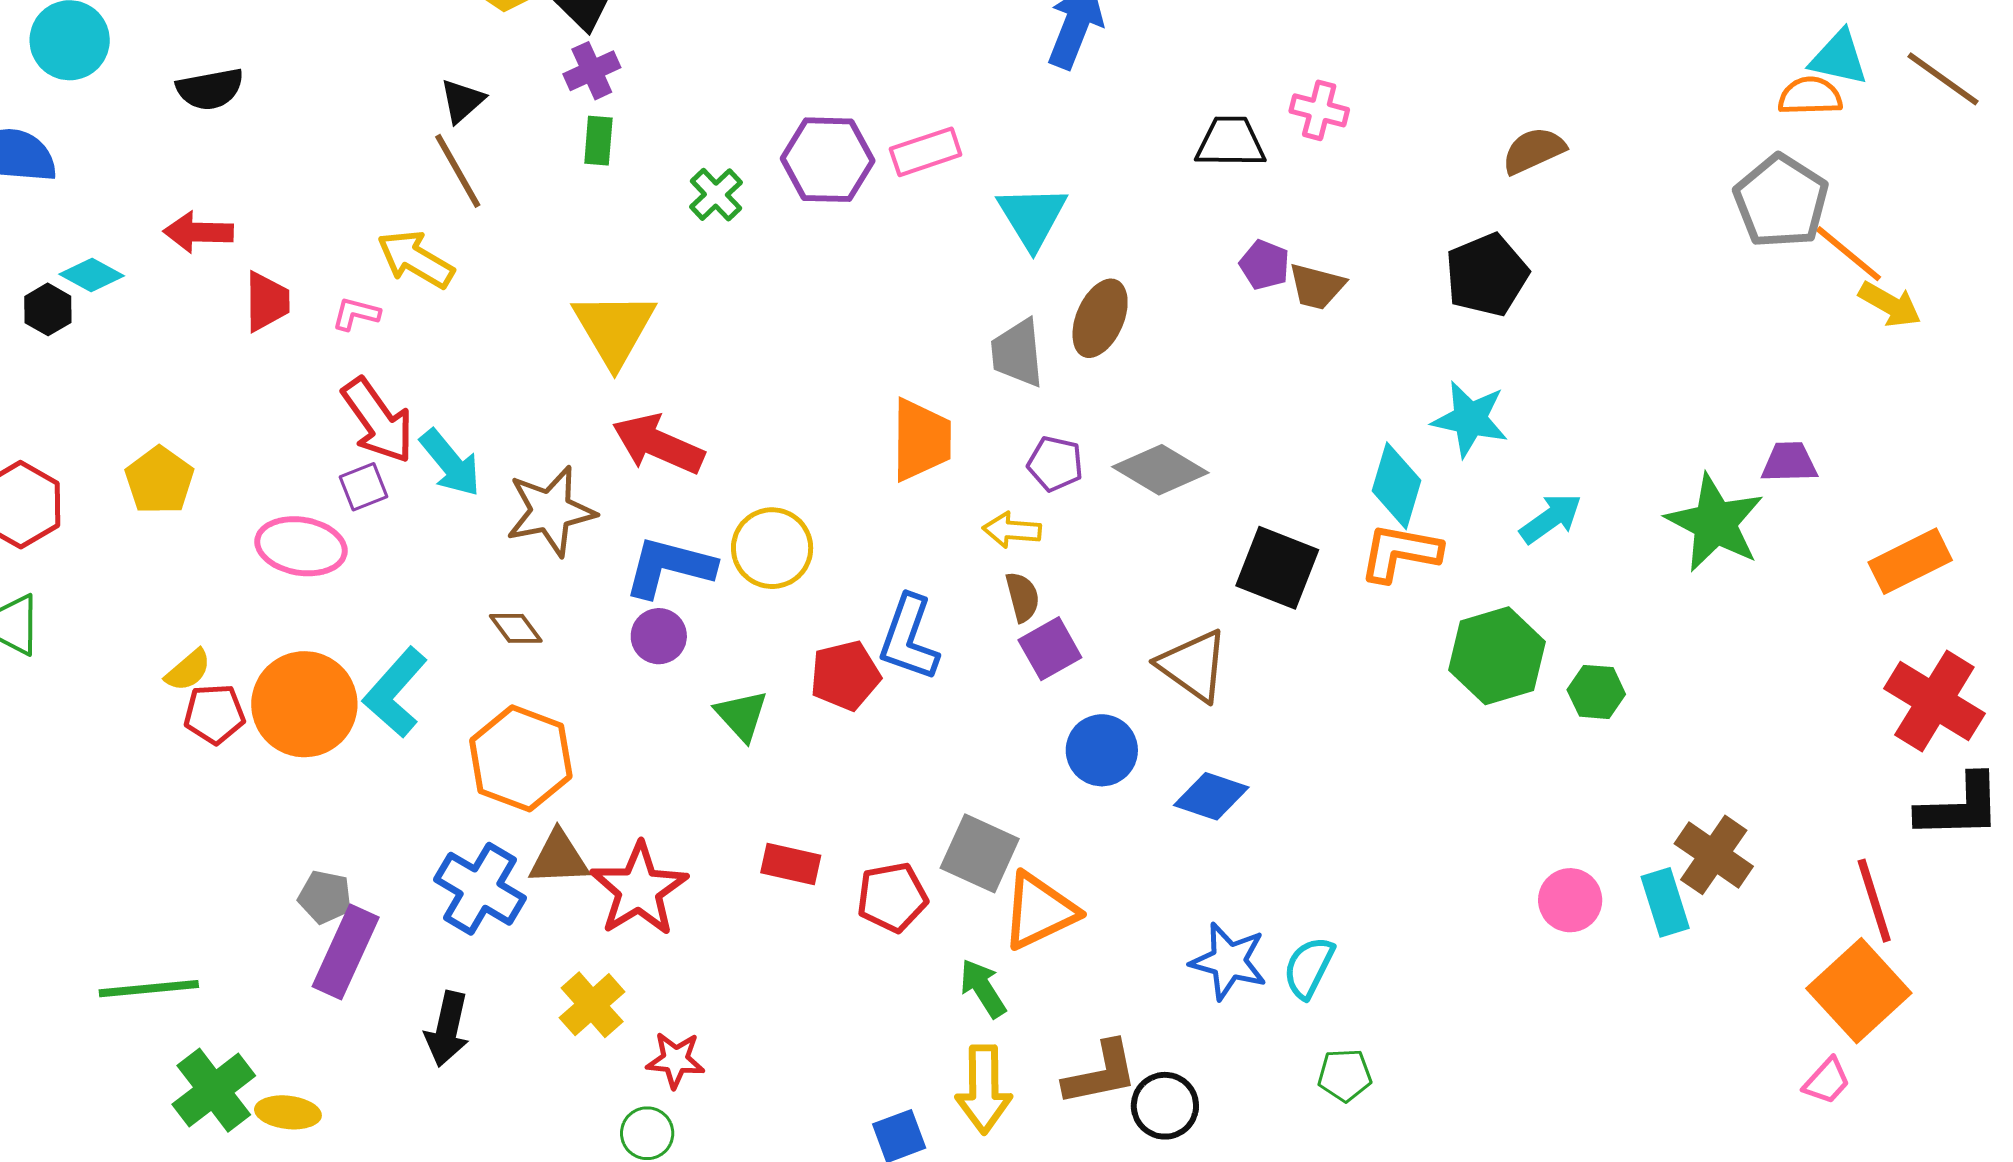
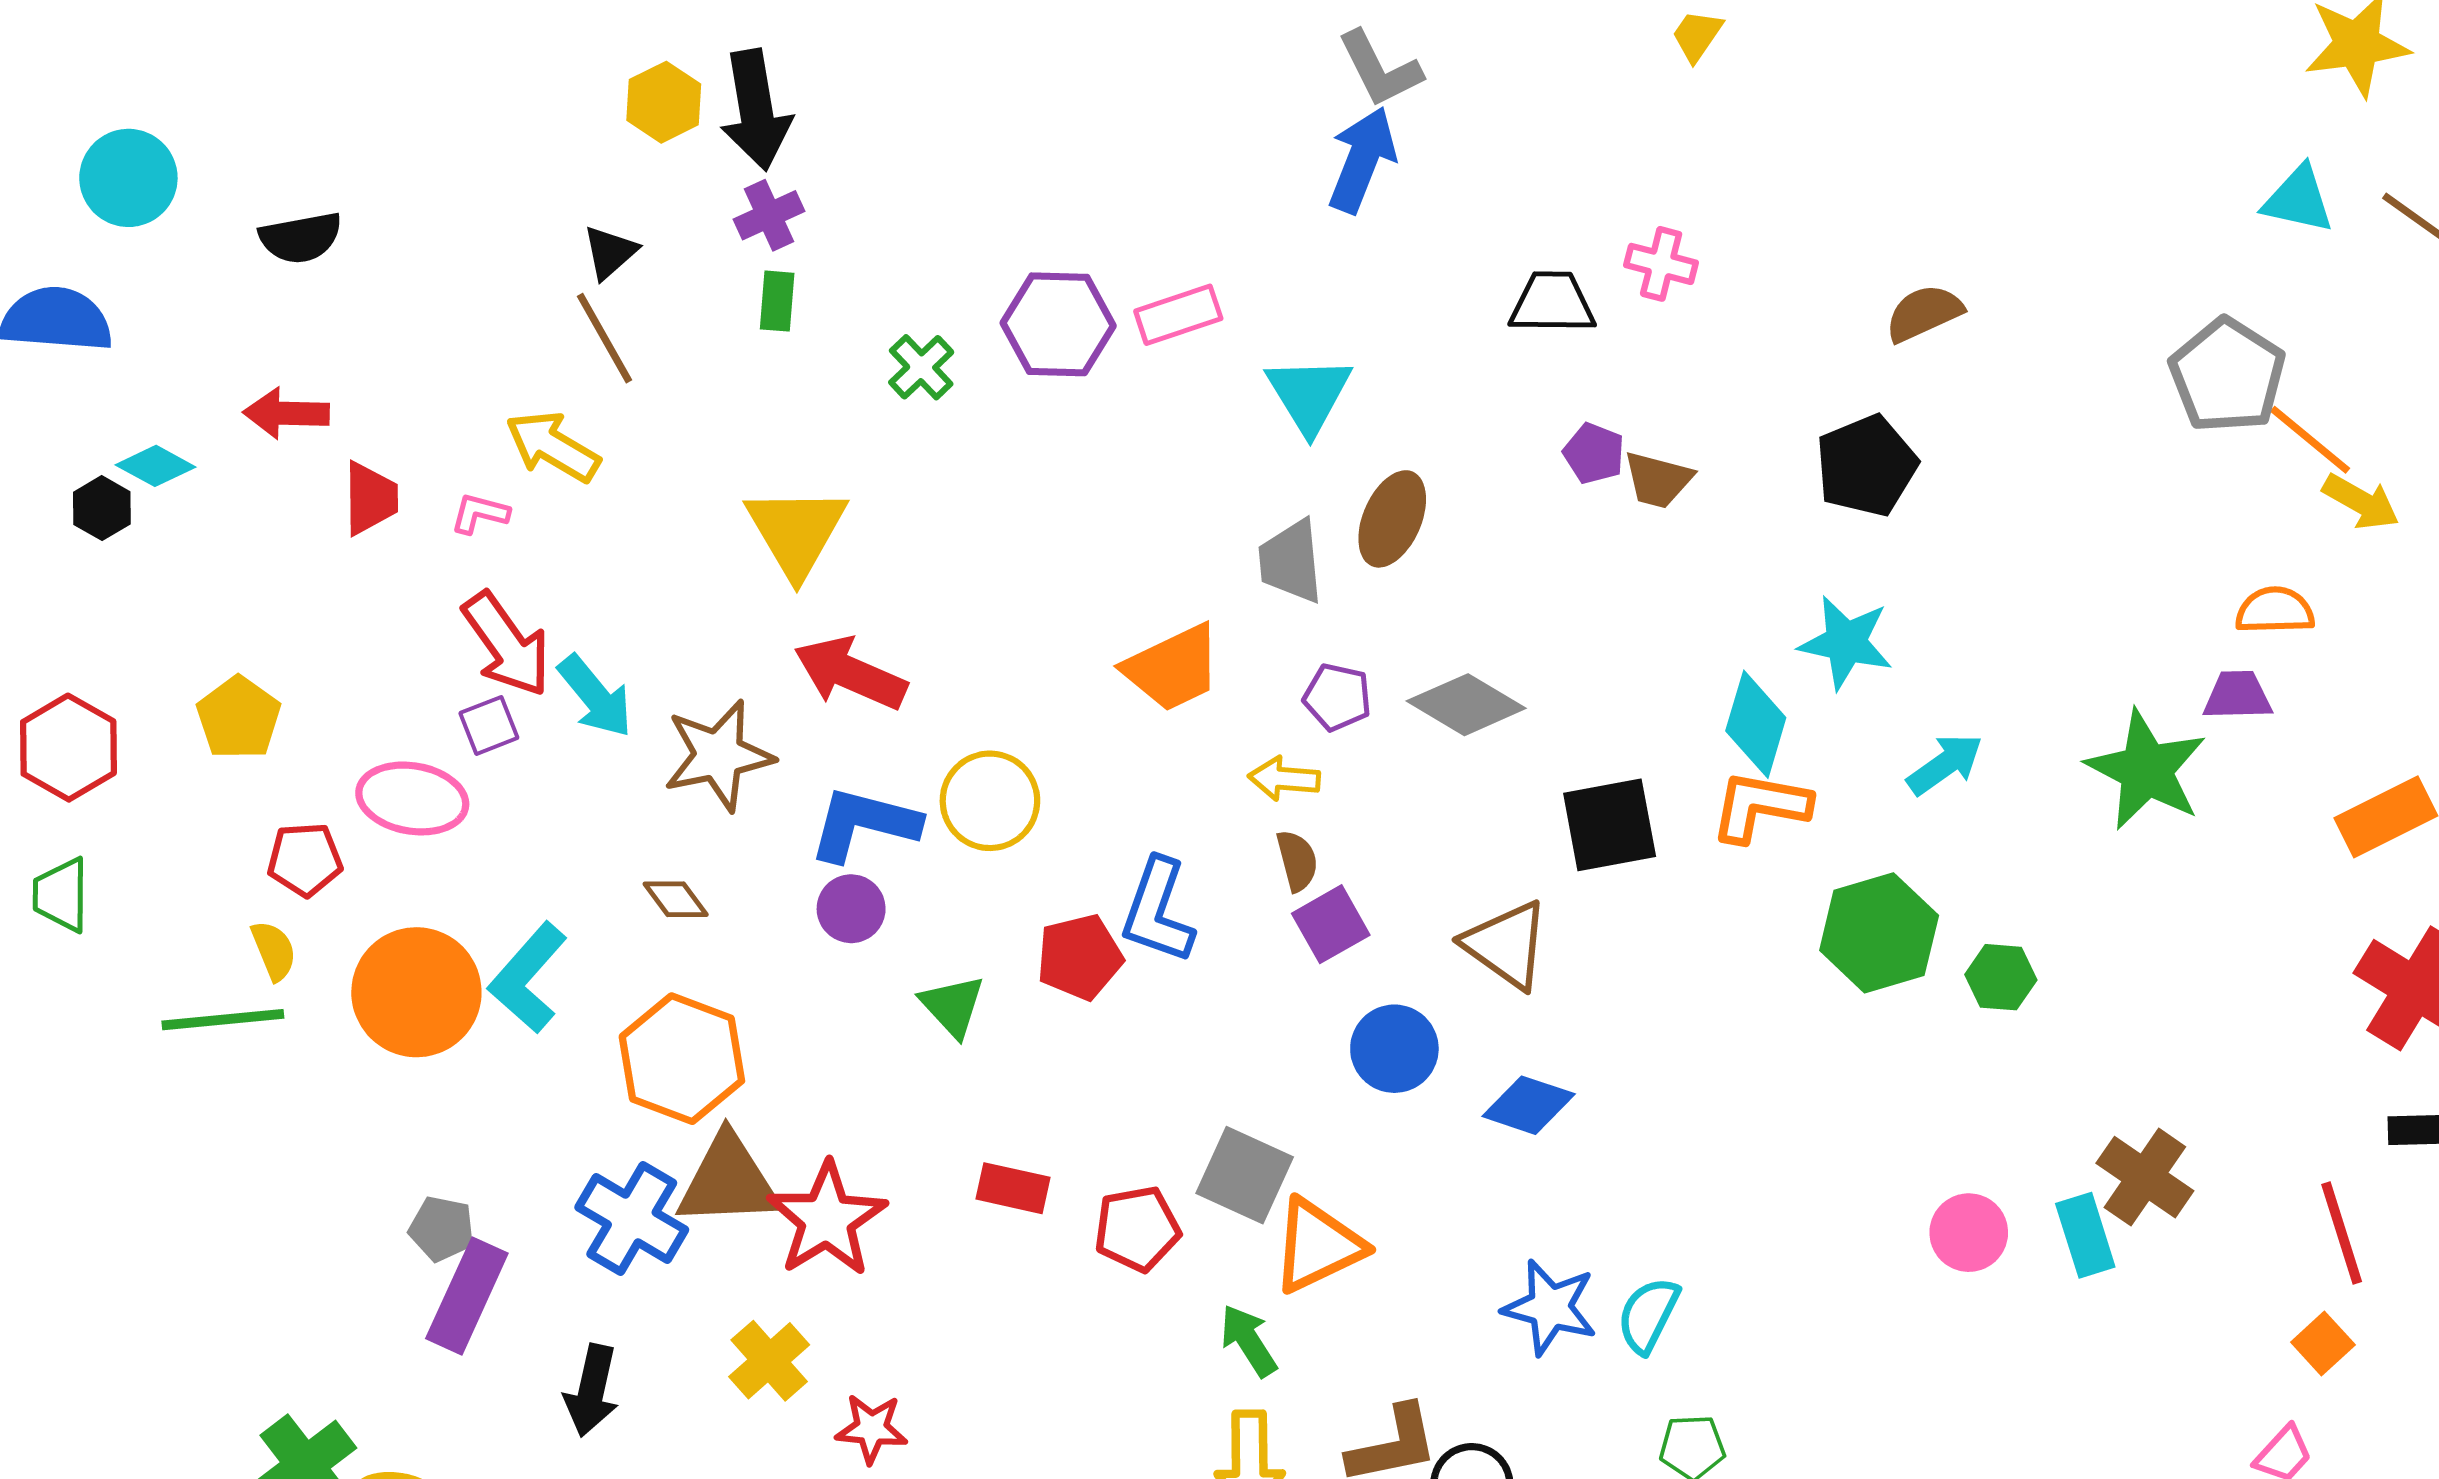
orange semicircle: (1810, 96) -> (2275, 611), moved
orange trapezoid: (921, 440) -> (1173, 668), turned 64
black square: (1277, 568) -> (1610, 825), turned -32
yellow semicircle: (188, 670) -> (274, 951), turned -72
red pentagon: (214, 714) -> (305, 860), moved
brown triangle: (559, 858) -> (728, 1181), size x1.4
green line: (149, 989) -> (223, 1020), moved
orange square: (1859, 991) -> (2323, 1344), size x0.5

